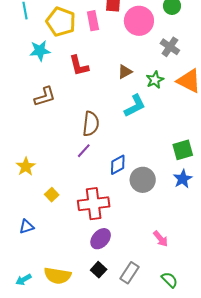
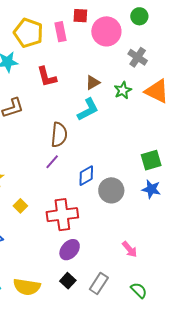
cyan L-shape: (135, 106) -> (88, 110), moved
blue star: (183, 179) -> (151, 189), turned -30

